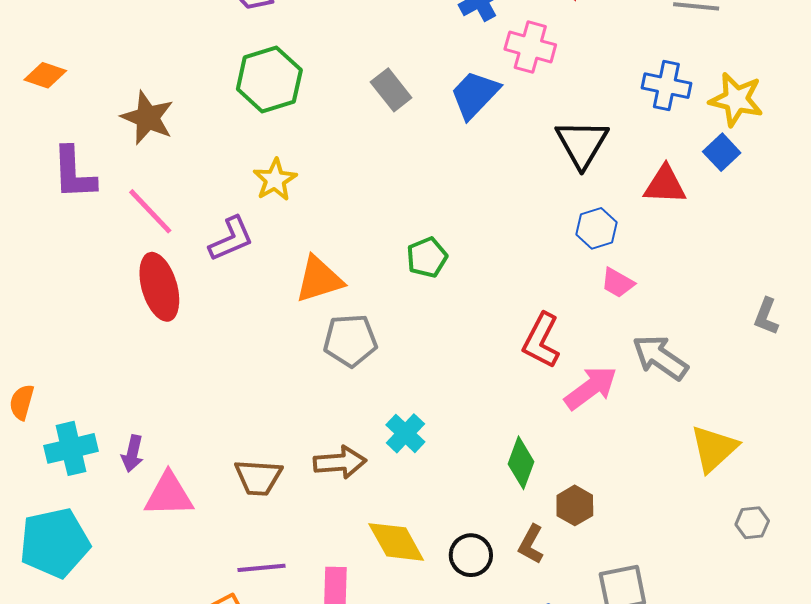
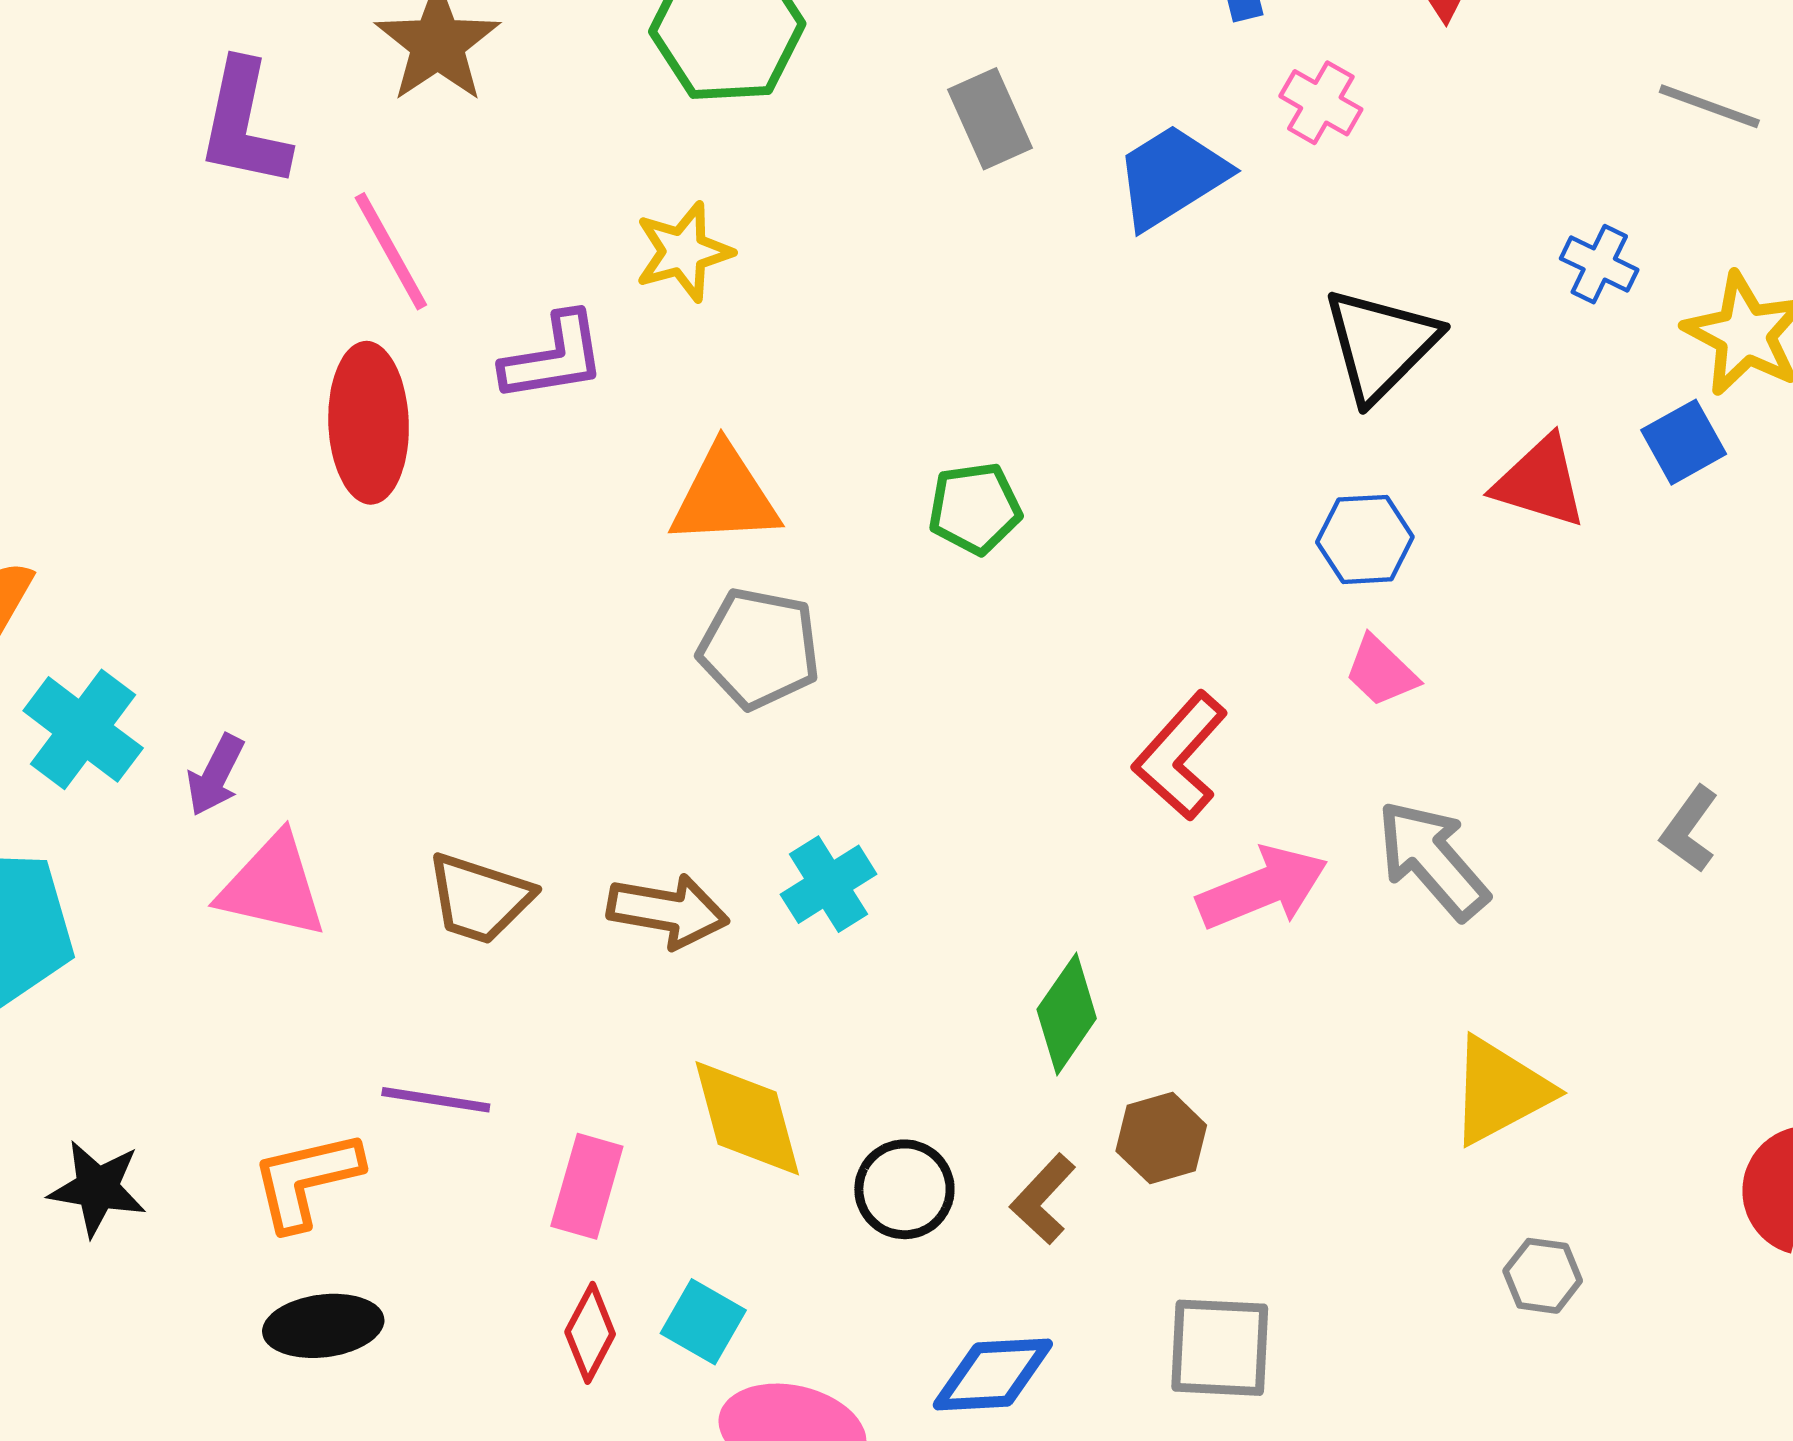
pink cross: (530, 47) -> (1321, 103), size x0.7
blue cross: (666, 86) -> (1599, 264), size x0.7
cyan cross: (71, 448) -> (83, 729), turned 36

